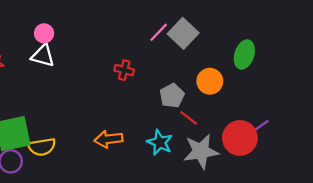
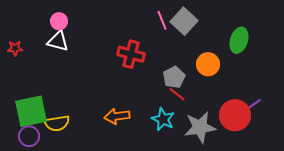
pink line: (159, 32) -> (162, 20), turned -66
red cross: (124, 70) -> (131, 54), size x1.5
red line: (189, 118) -> (177, 94), moved

